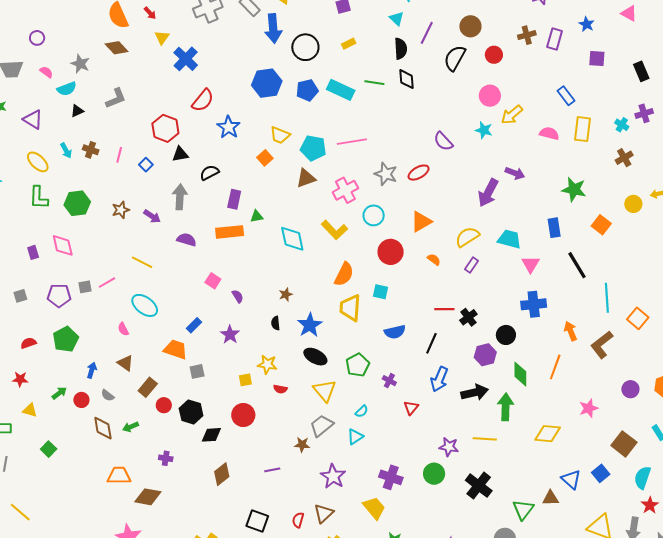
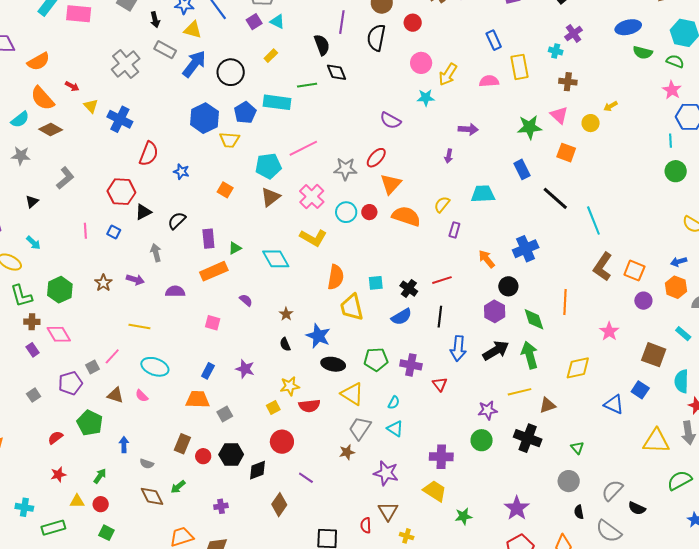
cyan triangle: (397, 18) -> (277, 22), moved
blue arrow: (273, 28) -> (194, 64), turned -120
cyan semicircle: (67, 89) -> (20, 119), moved
blue rectangle: (566, 96) -> (494, 40), turned 30
blue star: (229, 127) -> (181, 172), size x0.7
yellow trapezoid: (280, 135) -> (230, 140), moved
brown cross: (91, 150) -> (32, 322), moved
brown cross: (624, 158) -> (568, 82), turned -36
purple arrow: (488, 193) -> (449, 156), size x0.5
gray arrow: (180, 197) -> (156, 253), size x0.7
orange triangle: (421, 222) -> (391, 184), moved
yellow semicircle: (467, 237) -> (442, 204), size x0.7
red circle: (391, 252) -> (369, 212), moved, size x0.6
orange semicircle: (434, 259) -> (406, 216), moved, size x2.0
pink triangle: (530, 264) -> (559, 115), moved
purple semicircle: (238, 296) -> (246, 300), moved
black cross: (468, 317) -> (409, 289), moved
orange square: (638, 318) -> (634, 271), moved
orange arrow: (571, 331) -> (487, 259), moved
brown triangle: (125, 363) -> (115, 395), moved
green pentagon: (358, 365) -> (376, 359), turned -30
purple cross: (389, 381) -> (411, 365), size x1.5
red semicircle: (280, 389) -> (309, 406), size x1.5
red circle: (81, 400) -> (101, 504), moved
cyan triangle: (355, 437) -> (395, 429), turned -36
purple line: (272, 470) -> (306, 478), moved, turned 63
brown triangle: (551, 498) -> (547, 405), moved
green triangle: (523, 510) -> (577, 448), size x0.6

